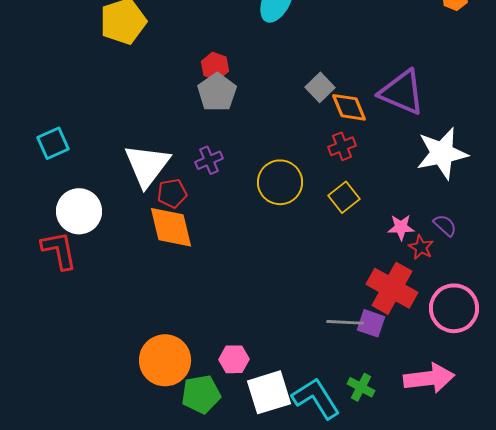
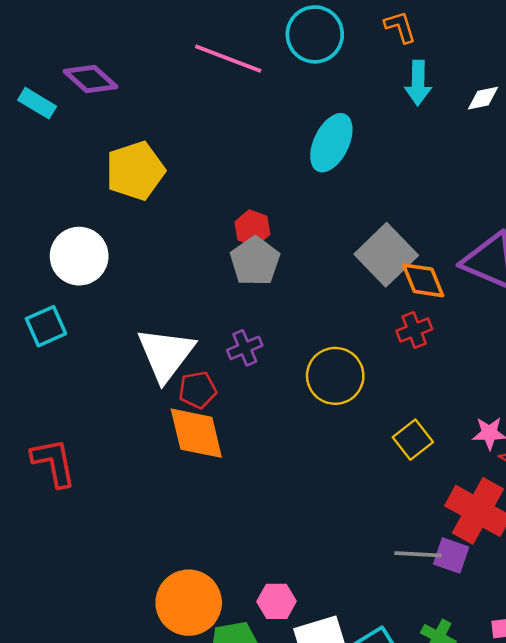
gray square: (320, 87) -> (386, 255), size x1.6
yellow square: (344, 197) -> (413, 440), moved
white circle: (79, 211) -> (79, 256), moved

